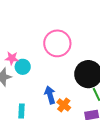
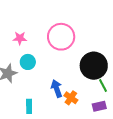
pink star: (12, 58) -> (20, 38), moved

